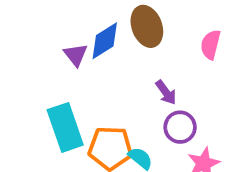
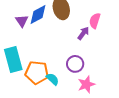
purple arrow: (166, 92) -> (83, 33), moved, turned -112

